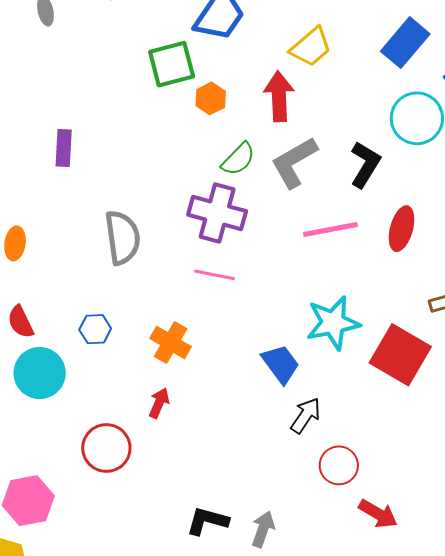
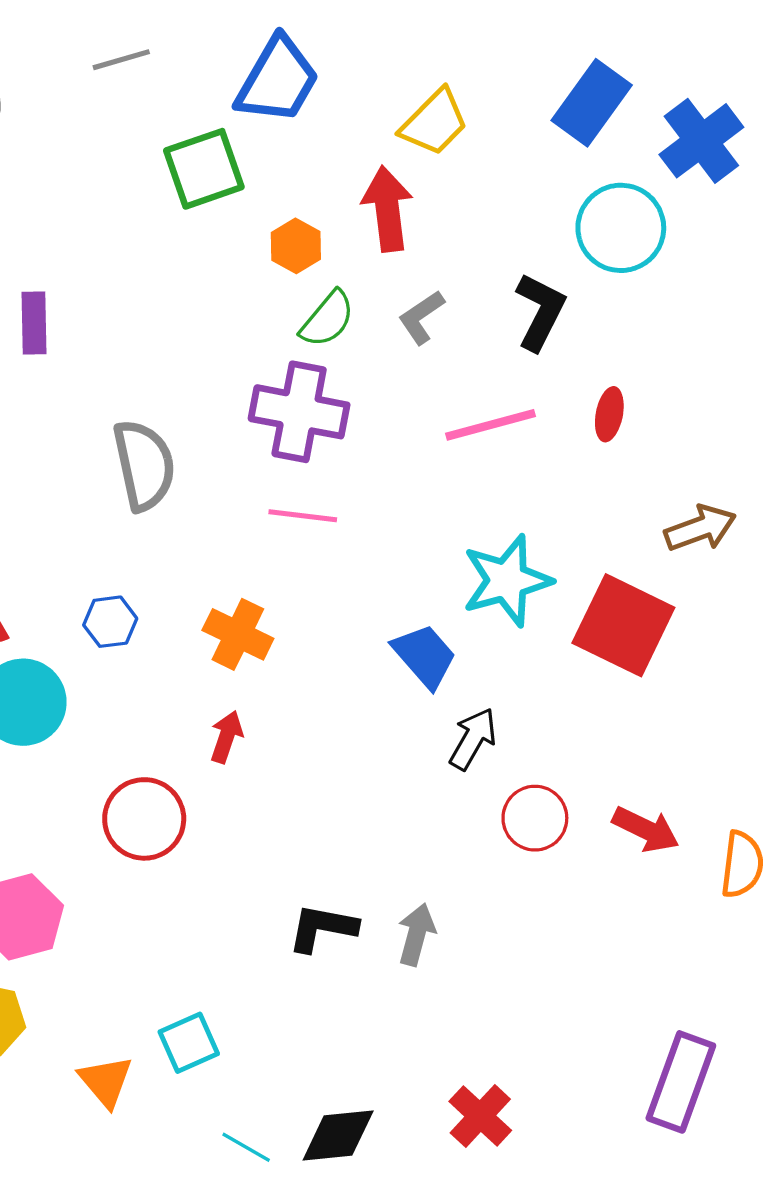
orange hexagon: (211, 98) -> (296, 246), moved
gray L-shape: (294, 162) -> (421, 317), size x0.6
red ellipse: (402, 229) -> (609, 414), size x0.7
red arrow: (378, 514) -> (646, 829), moved

